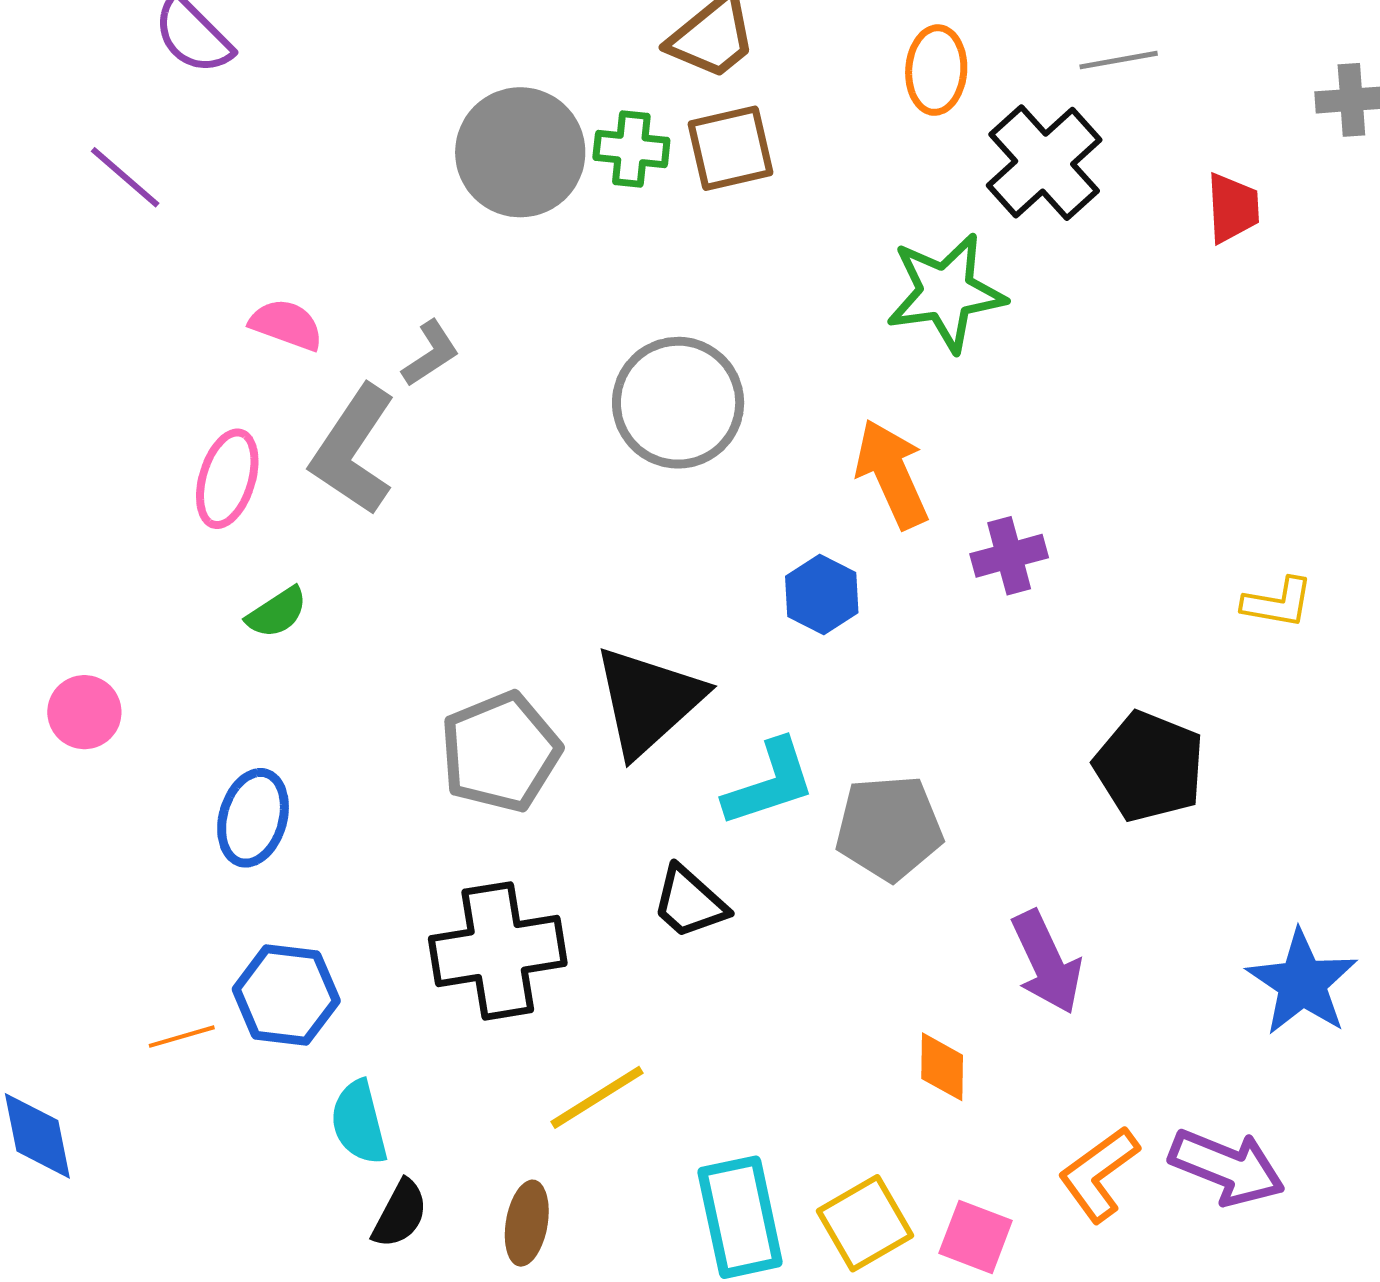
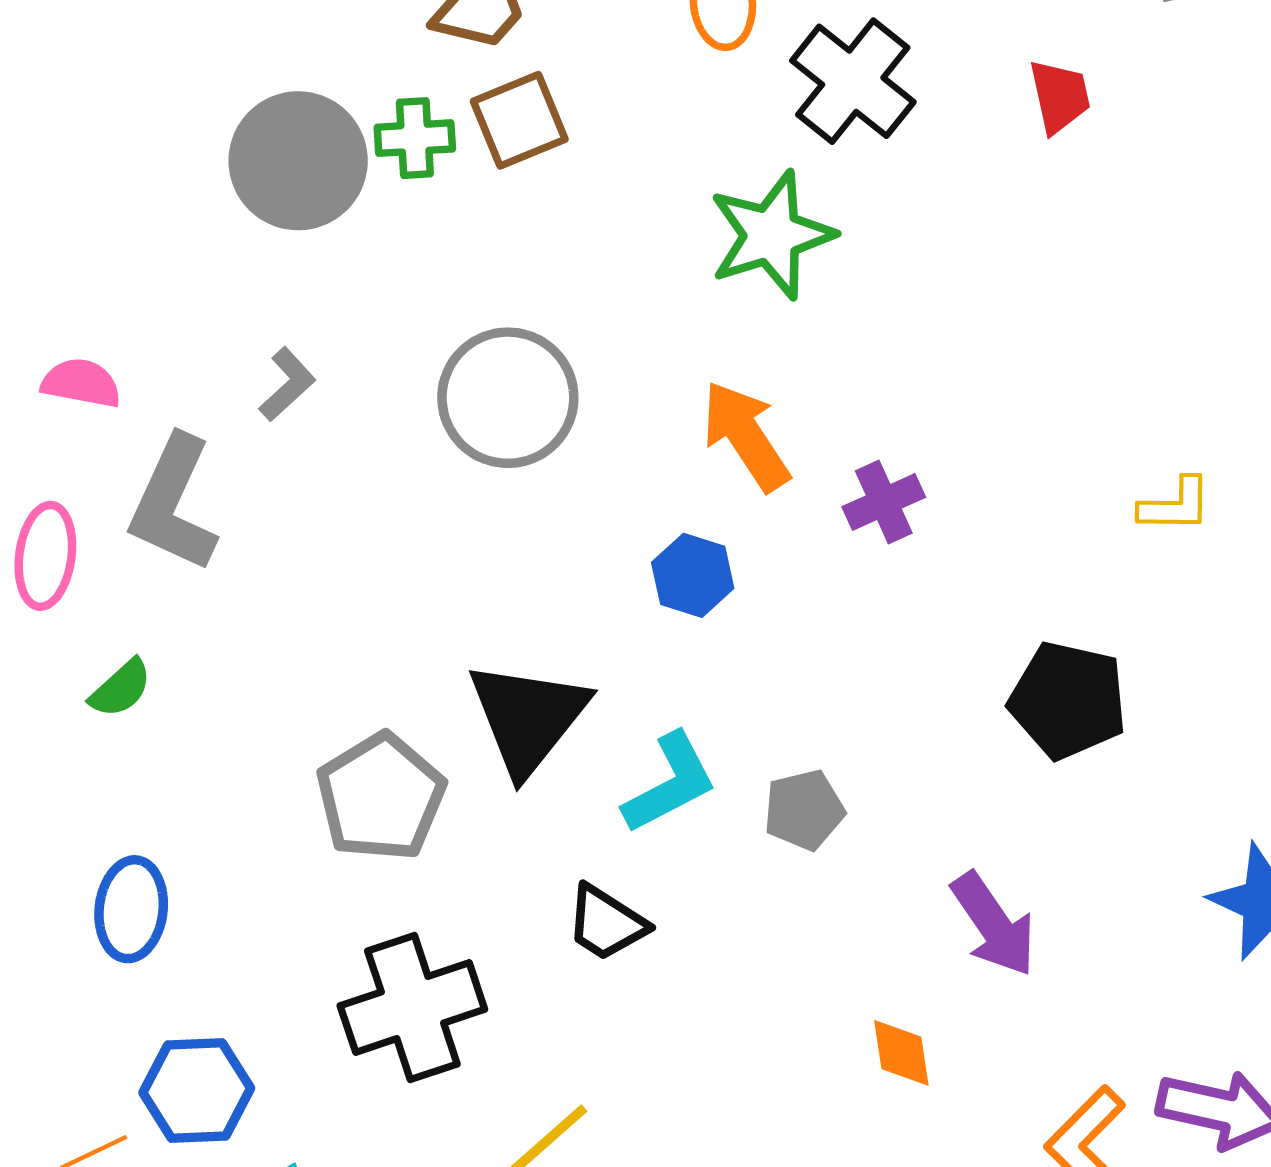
gray L-shape: (431, 353) -> (287, 384), moved
gray pentagon: (889, 828) -> (804, 810), size x0.7

